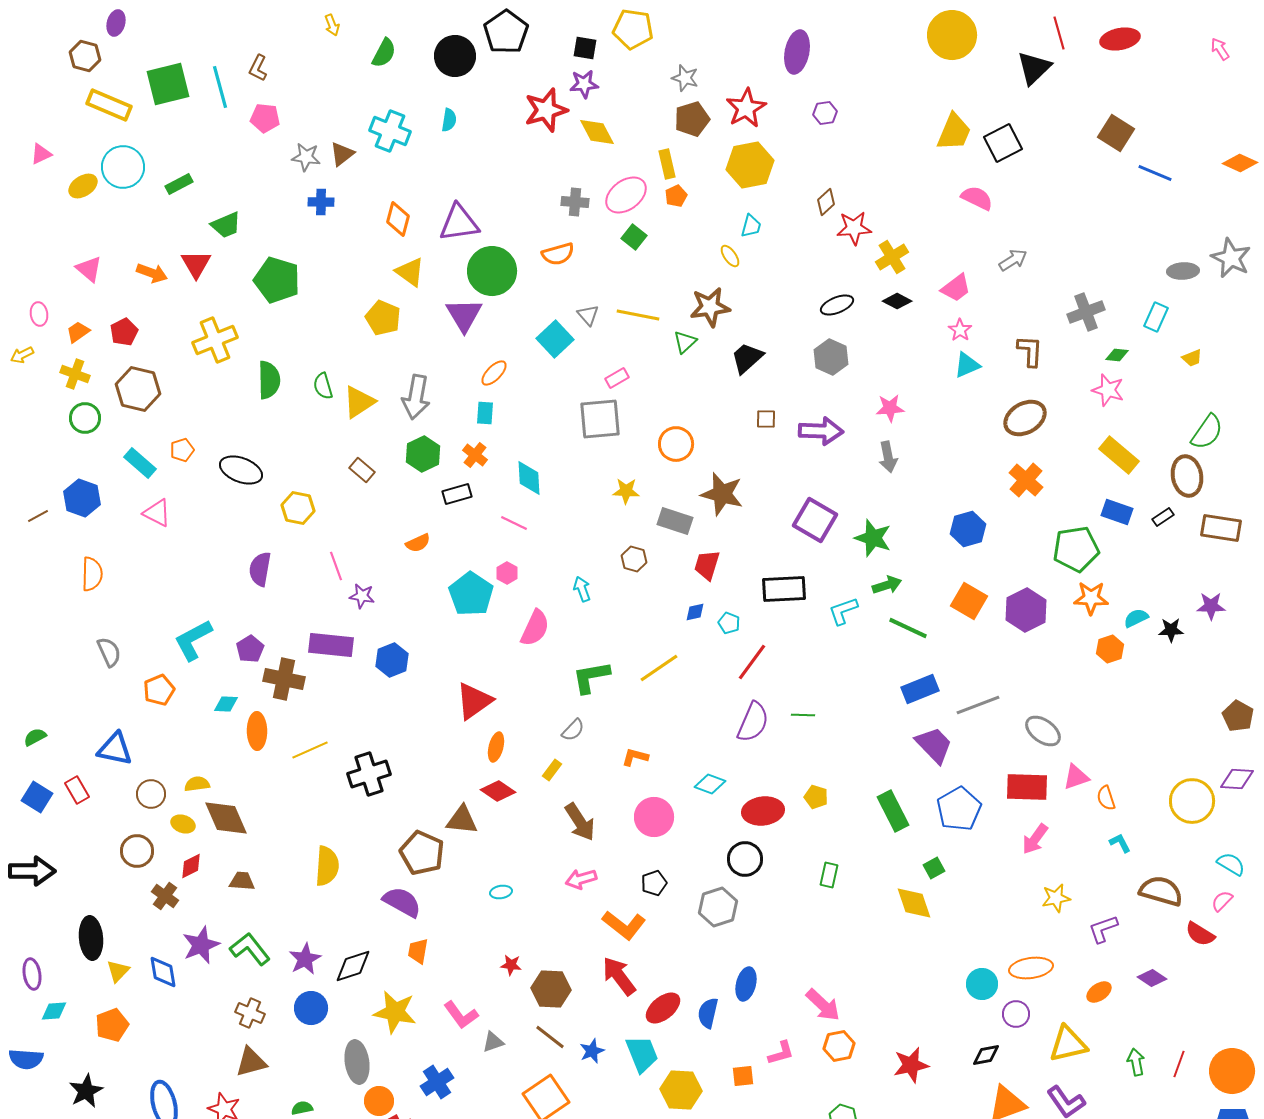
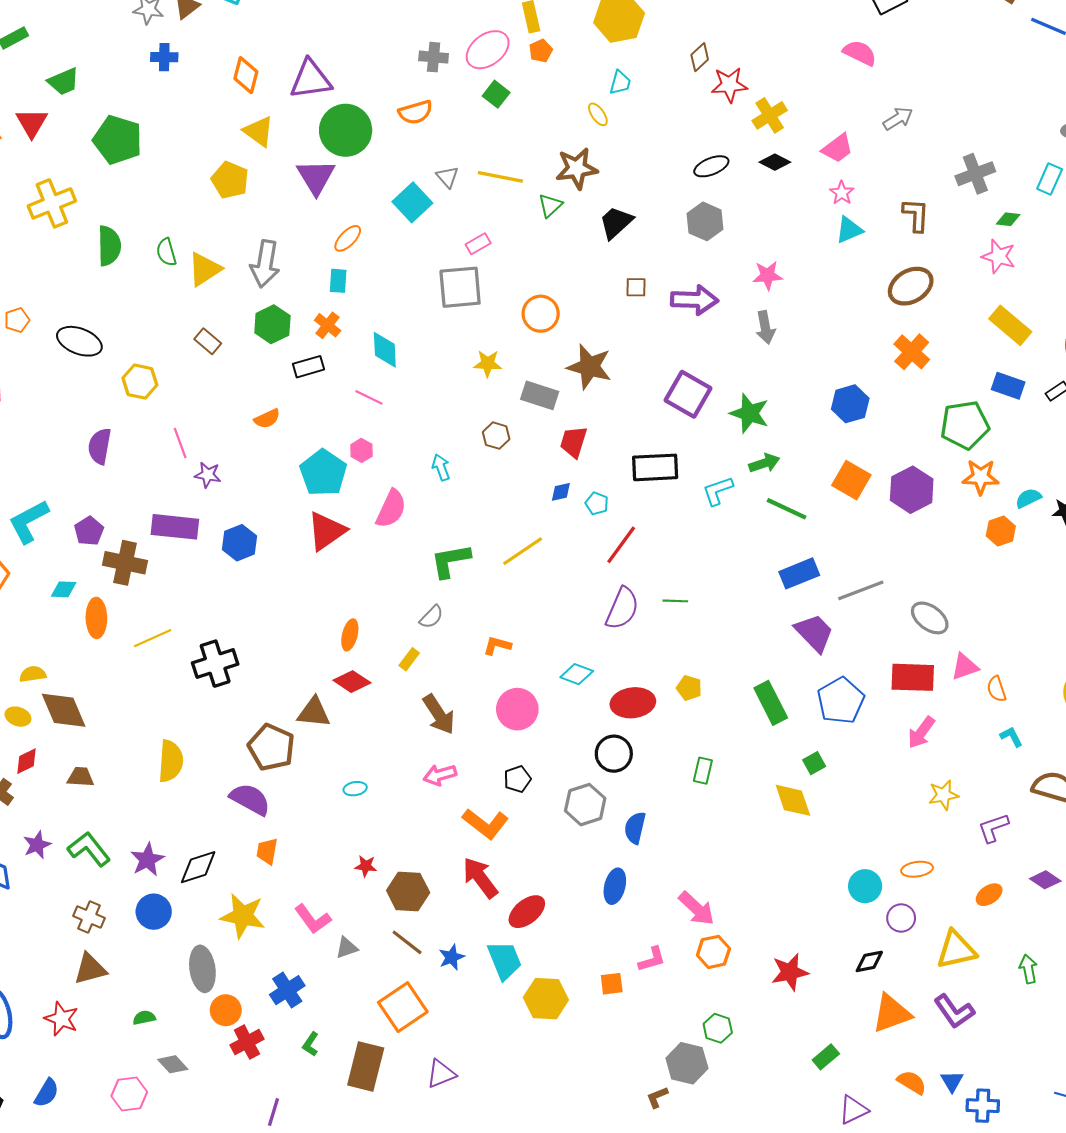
red triangle: (474, 701) -> (326, 531), moved
purple star: (201, 945) -> (37, 845), size x0.7
orange ellipse: (1031, 968) -> (917, 869), size x0.7
blue semicircle: (708, 1013) -> (635, 828), moved

